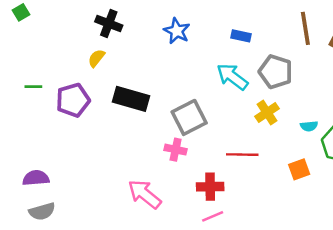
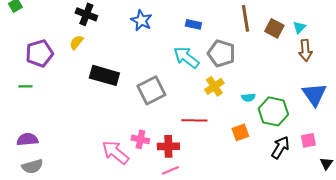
green line: (33, 87) -> (25, 86), moved
purple pentagon: (73, 100) -> (39, 53), moved
pink cross: (176, 150) -> (140, 139), moved

